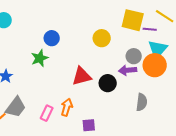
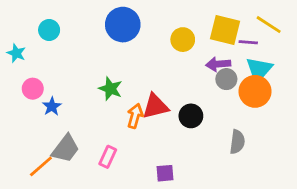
blue circle: (52, 38) -> (123, 25), moved, size x1.6
yellow circle: (102, 38) -> (183, 40), moved
green star: (40, 58) -> (110, 89), moved, turned -30
purple arrow: (128, 70) -> (218, 64), moved
orange arrow: (67, 107) -> (135, 116), moved

